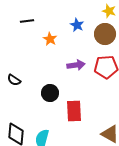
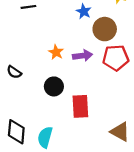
brown circle: (105, 34) -> (105, 29), moved
orange star: (50, 39) -> (56, 52), moved

